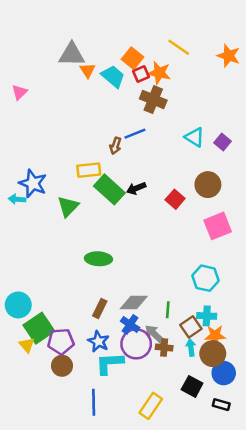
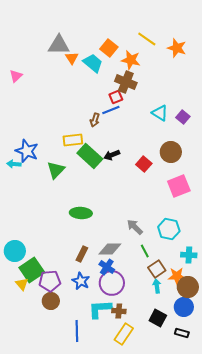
orange star: (229, 56) -> (177, 48), moved
red square: (141, 74) -> (116, 97), moved
green line: (168, 310) -> (145, 251), moved, turned -32
cyan cross: (207, 316) -> (189, 255), moved
gray arrow: (154, 334) -> (135, 227), moved
brown cross: (164, 348) -> (119, 311), moved
brown circle: (213, 354) -> (188, 287), moved
cyan L-shape: (109, 363) -> (100, 309), moved

